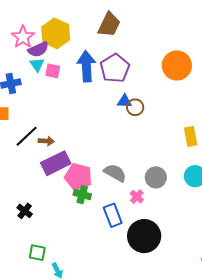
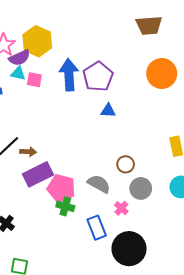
brown trapezoid: (109, 25) -> (149, 25), moved, turned 60
cyan triangle: (37, 65) -> (18, 73), turned -42
brown circle: (135, 107) -> (126, 164), moved

